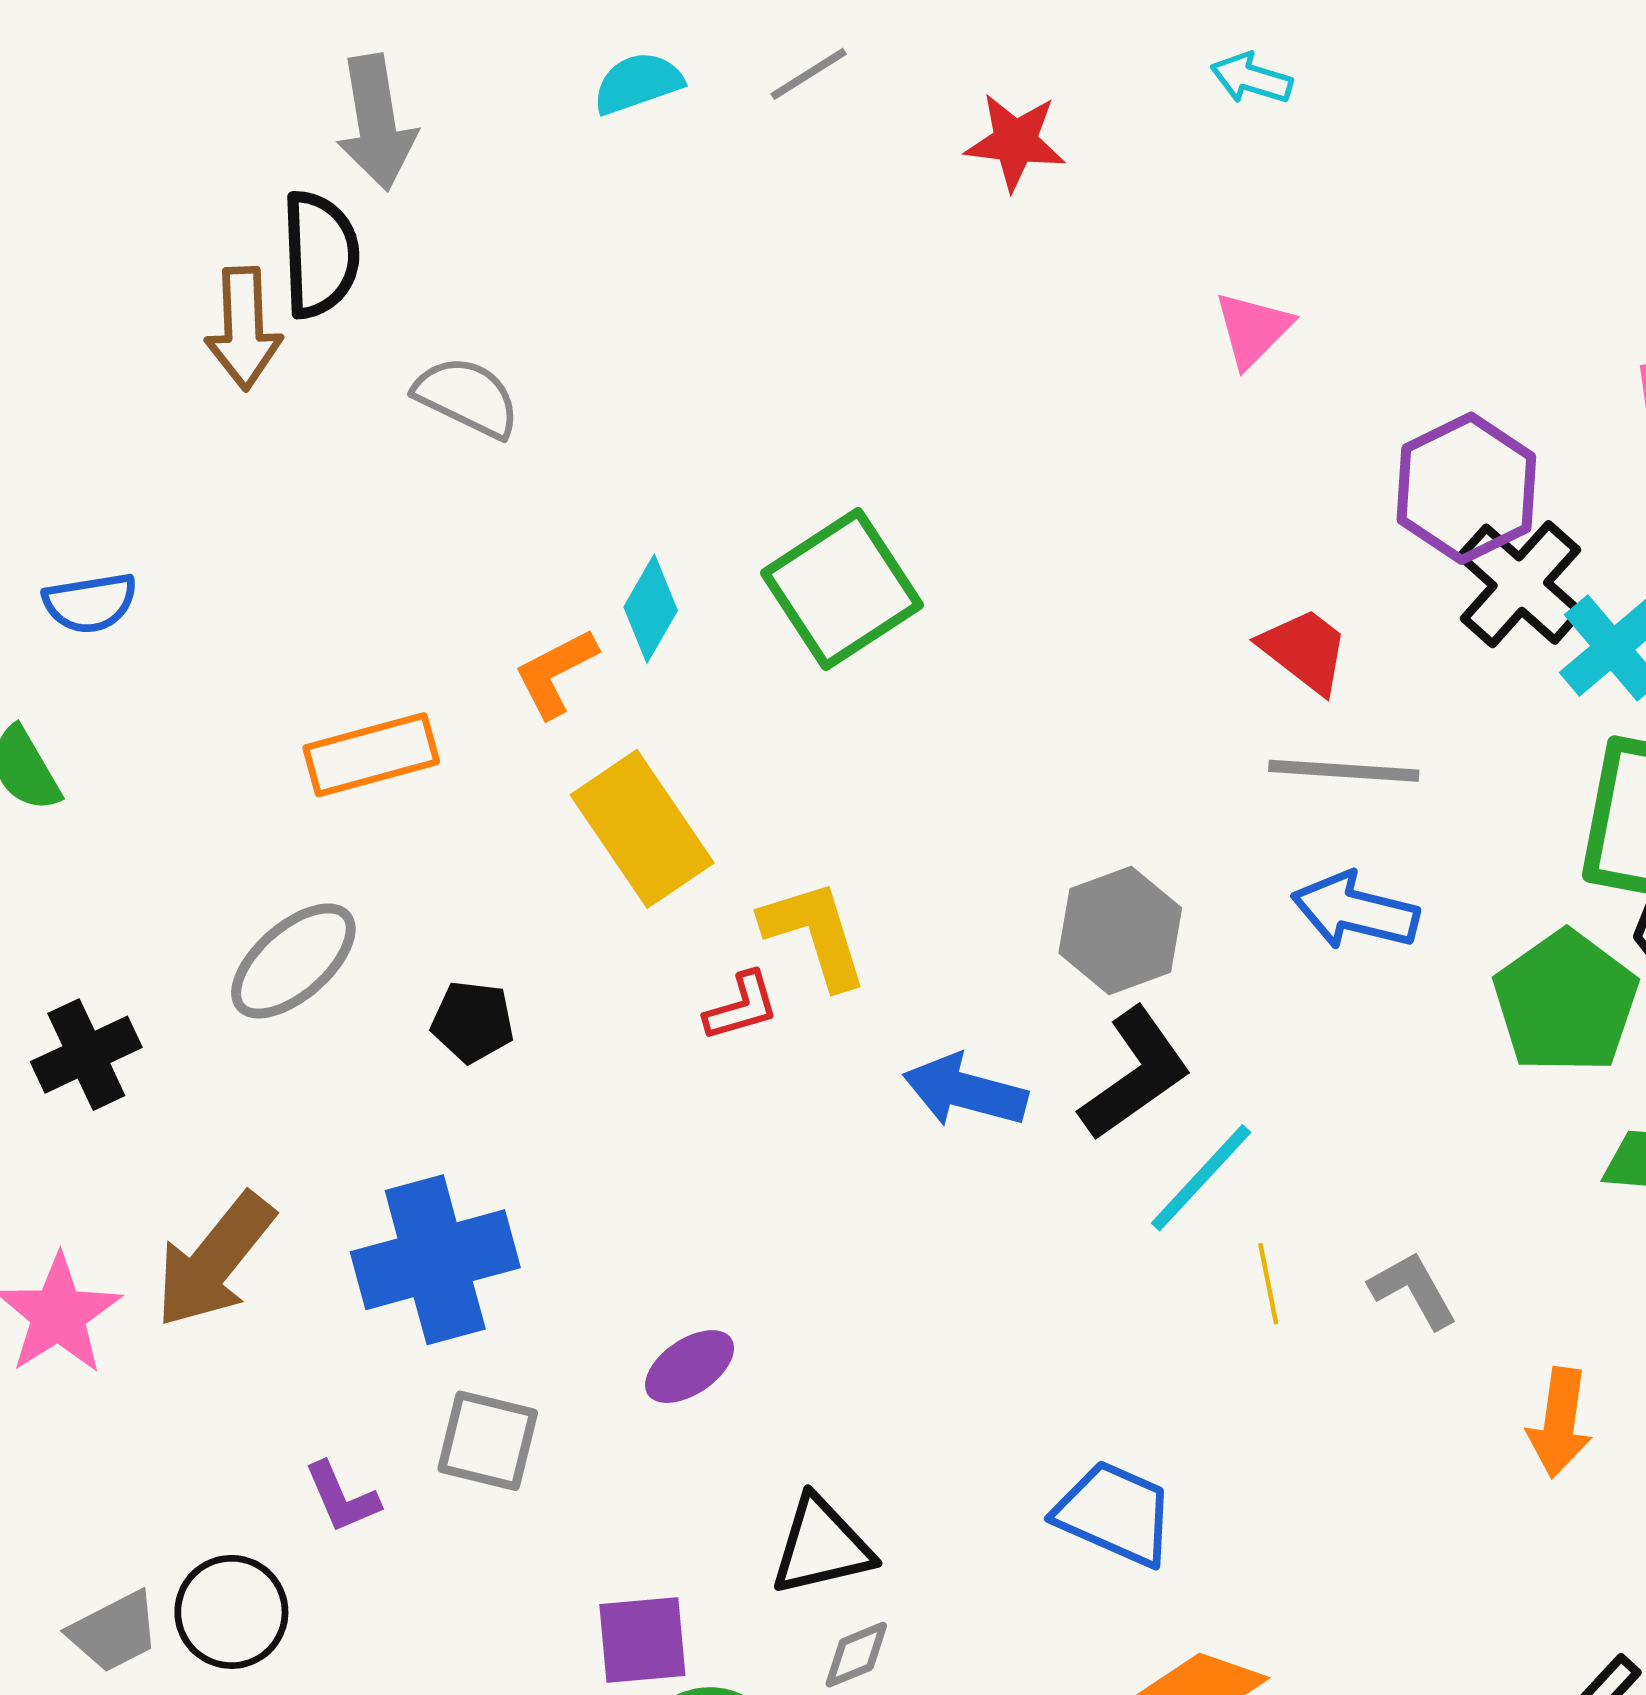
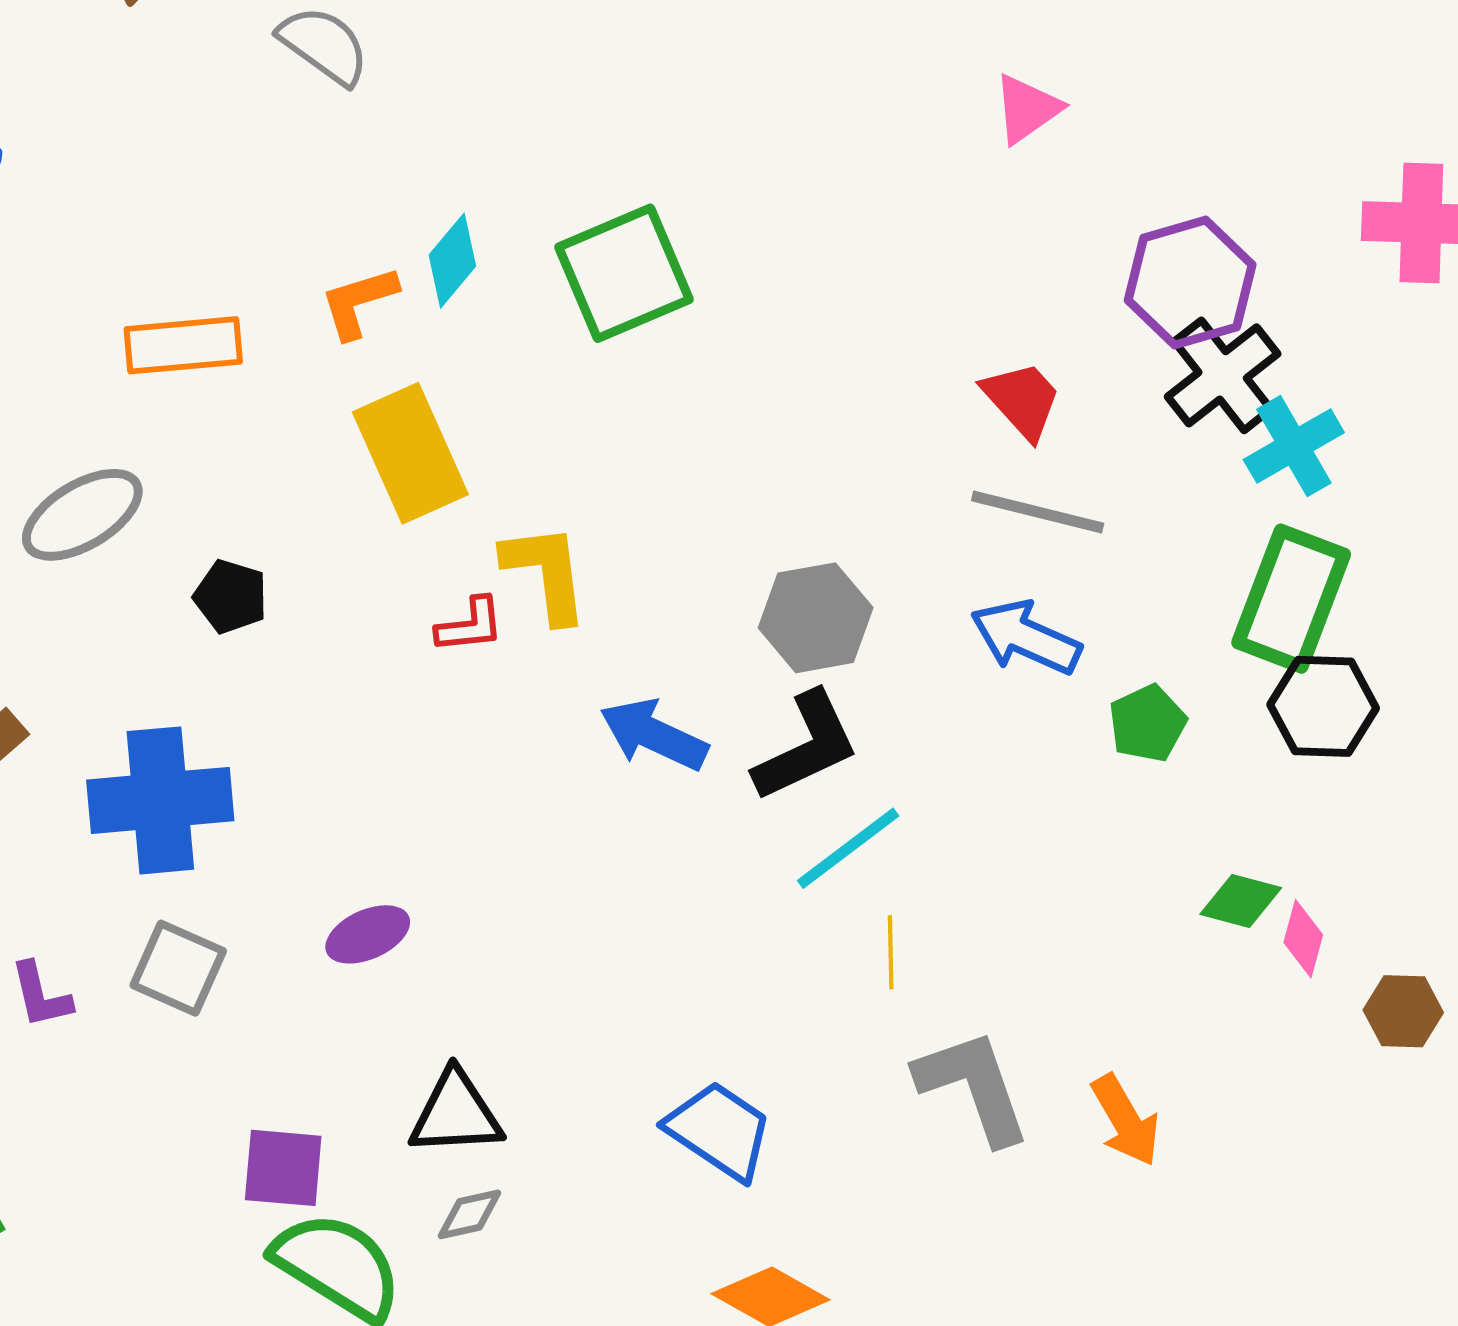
green pentagon: (1566, 1002) -> (1148, 723), moved, size x0.6
gray L-shape: (1413, 1290) -> (973, 1086), moved, size x1.6
orange arrow: (1560, 1423) -> (1126, 1120), turned -48

